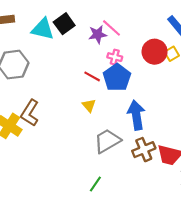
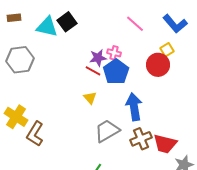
pink line: (112, 28) -> (135, 24), moved
purple star: (98, 34) -> (98, 58), moved
red circle: (155, 52) -> (158, 65), moved
brown L-shape: (30, 113) -> (35, 134), moved

